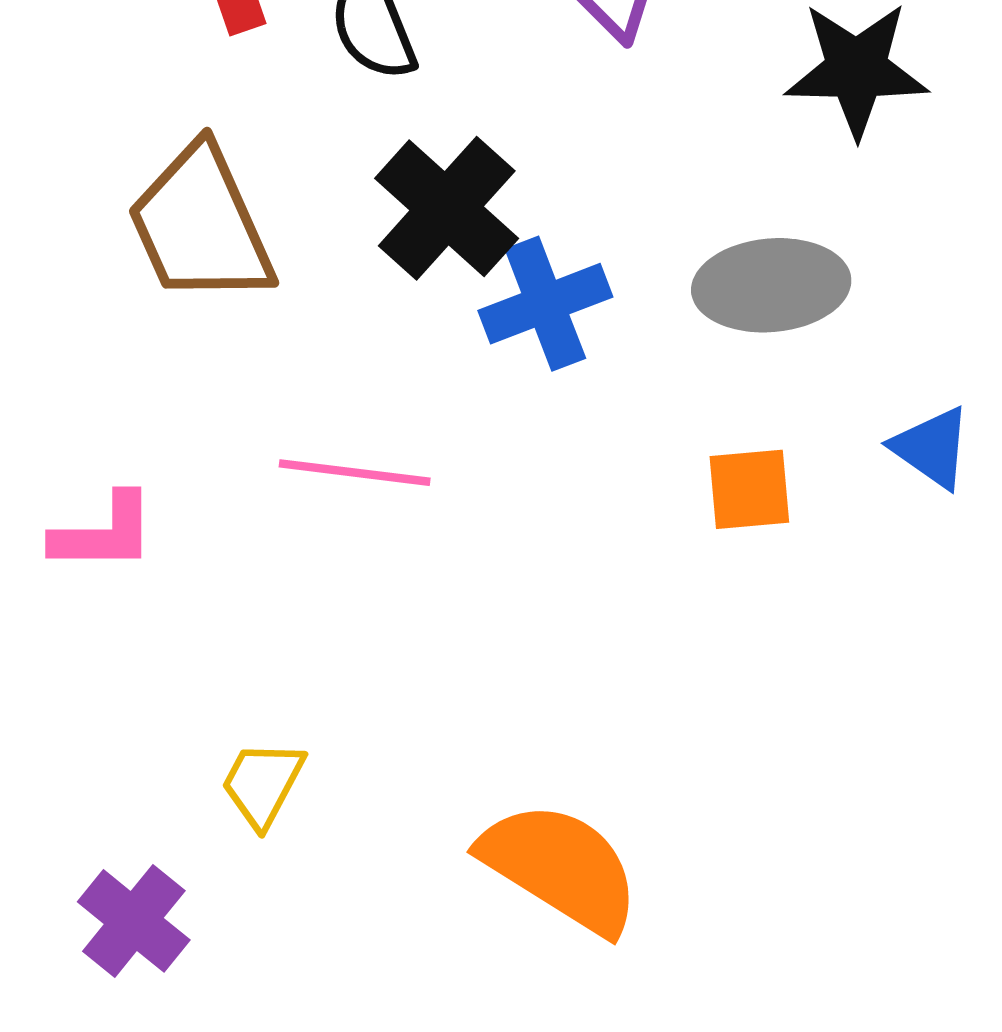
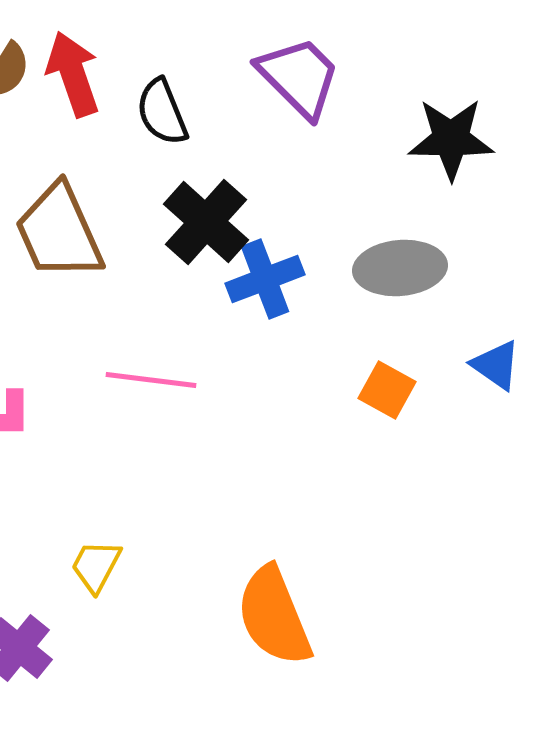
orange square: (749, 489) -> (387, 390), turned 34
orange semicircle: (560, 867) -> (274, 616), turned -144

